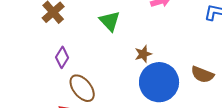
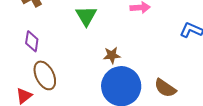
purple diamond: (62, 57) -> (32, 41), turned -35

